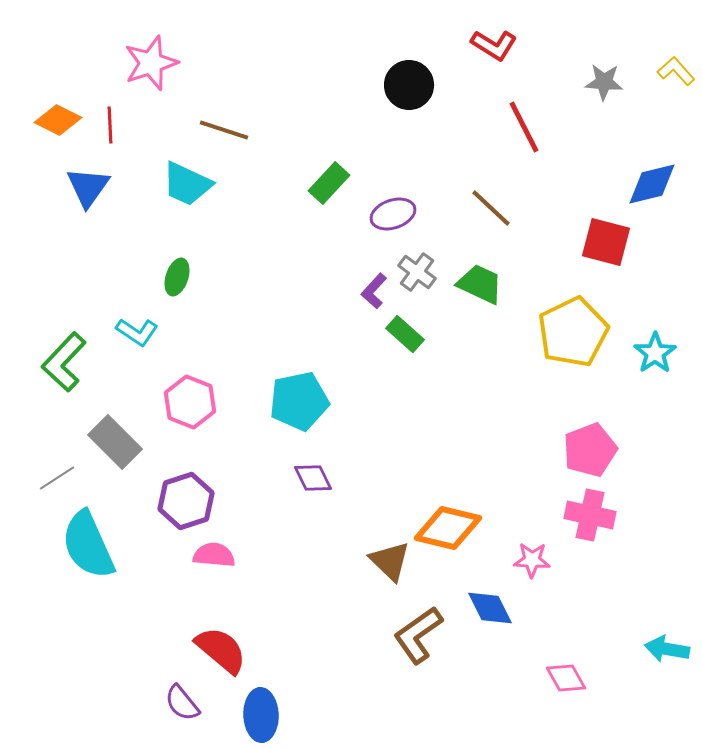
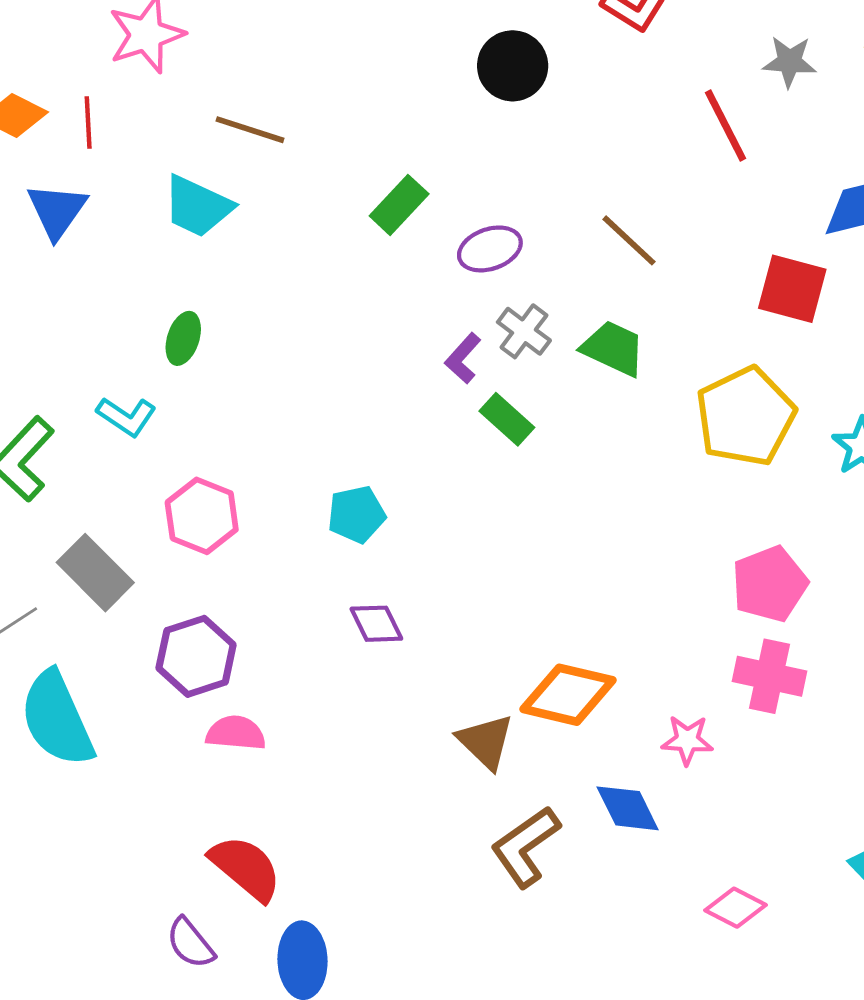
red line: (524, 127) -> (726, 125), moved
cyan pentagon: (299, 401) -> (356, 514), size x0.7
pink diamond: (566, 678) -> (735, 908), turned -33

